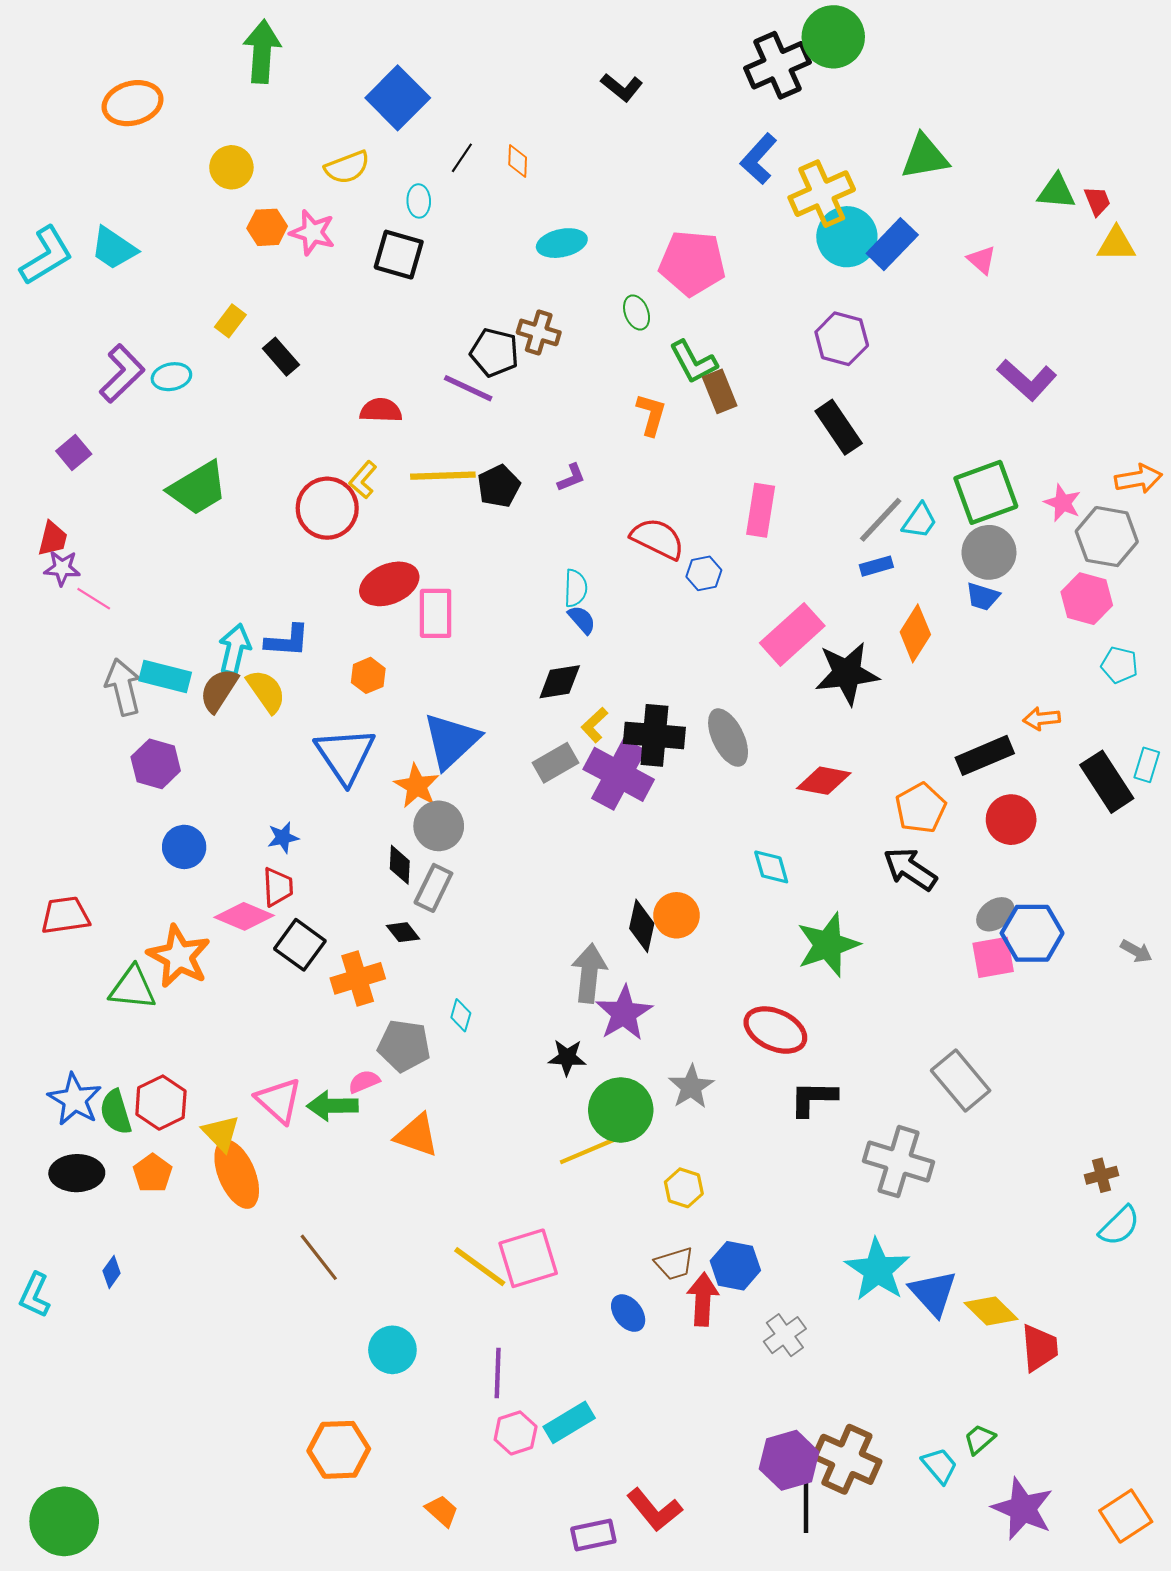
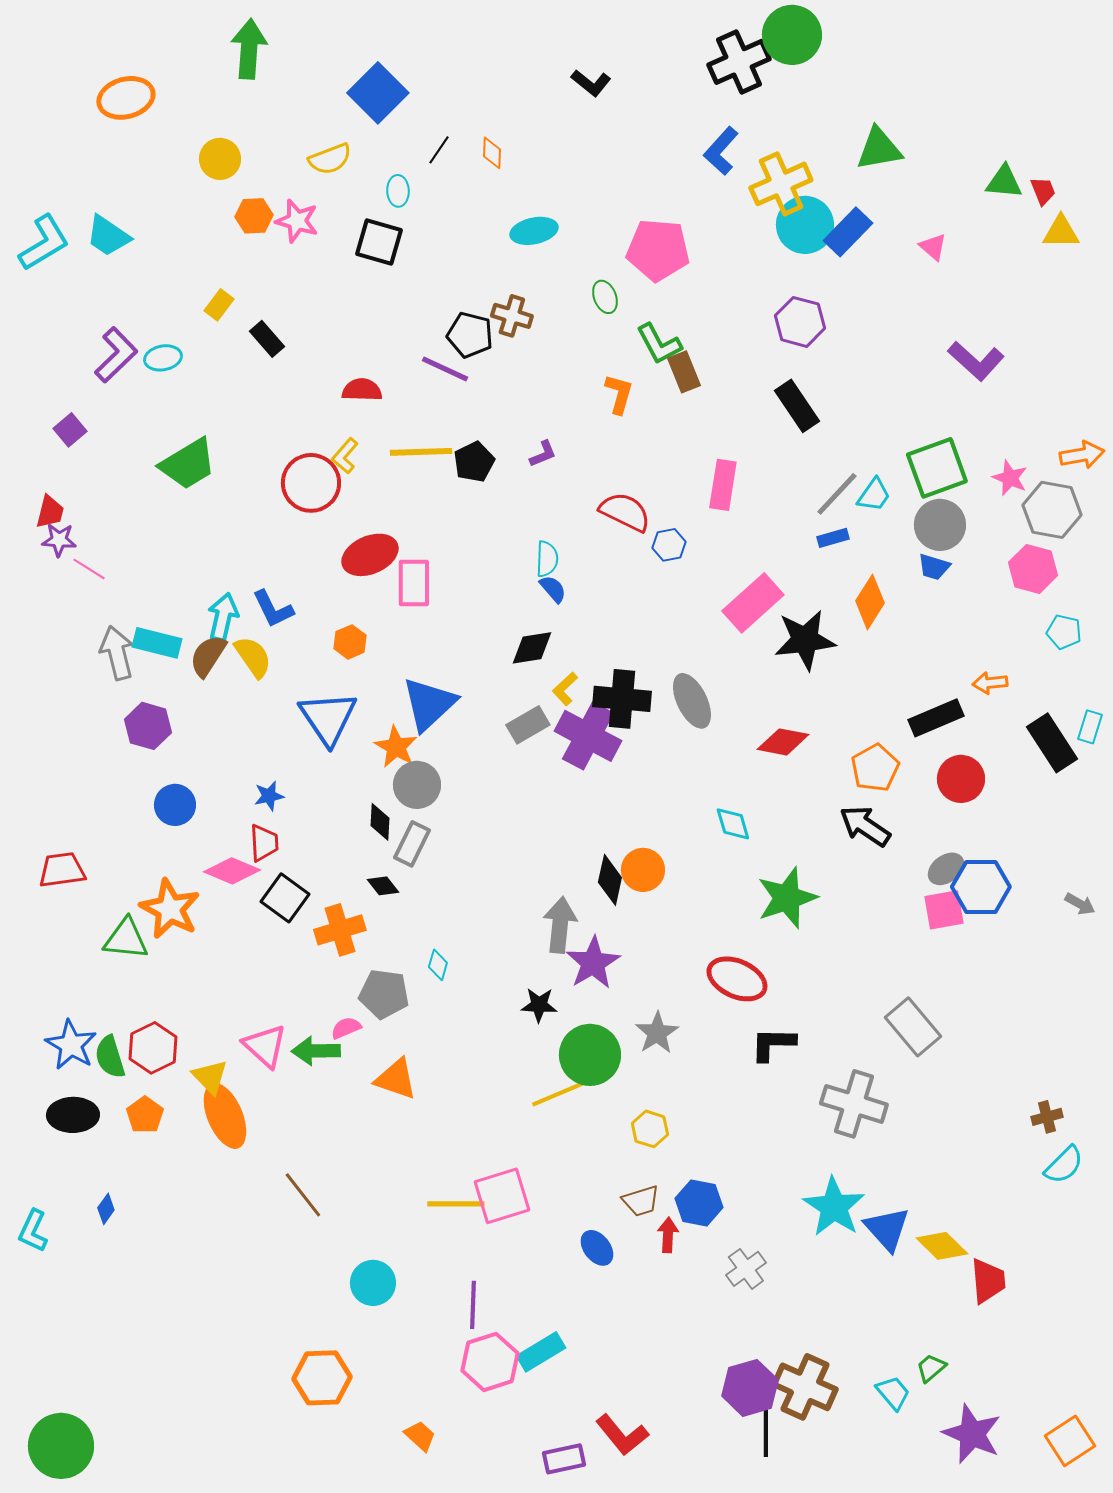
blue L-shape: (287, 641) -> (273, 609), turned 60
yellow line: (480, 1267) -> (456, 1204), turned -36
red arrow: (703, 1299) -> (668, 1235), size x0.7
pink hexagon: (516, 1433) -> (490, 1362), size x1.4

